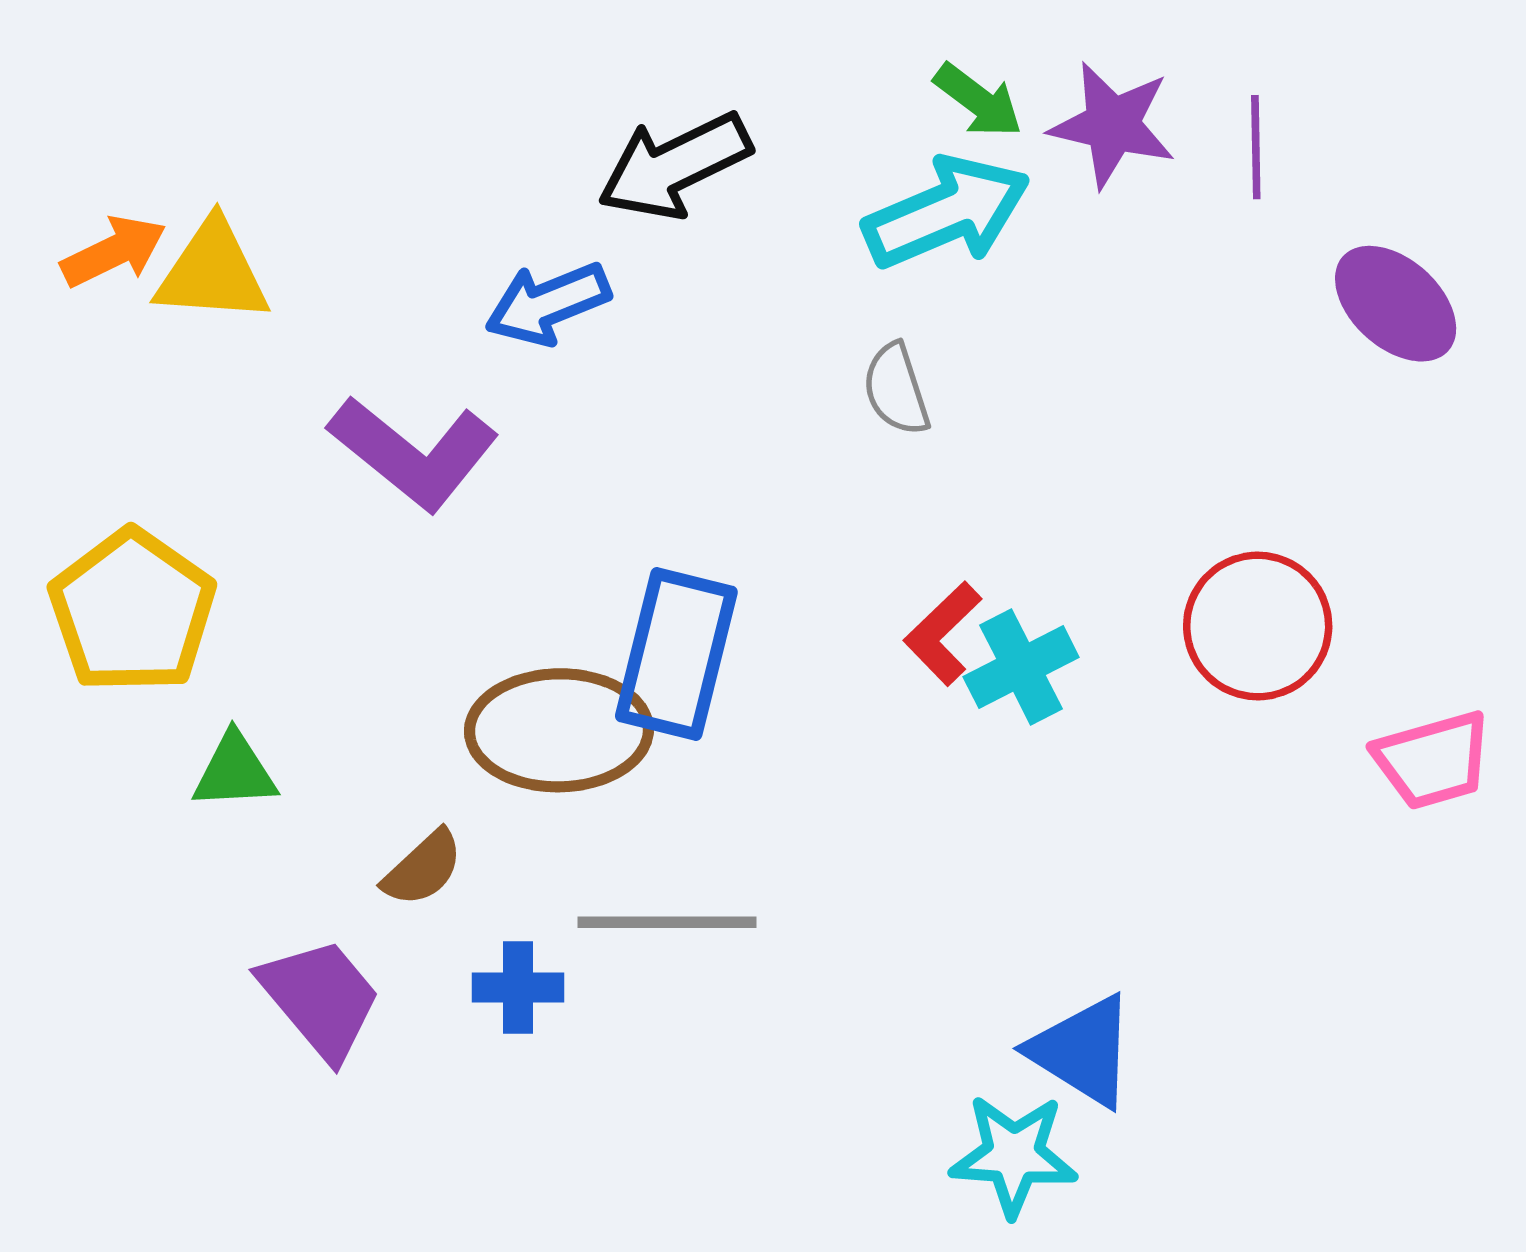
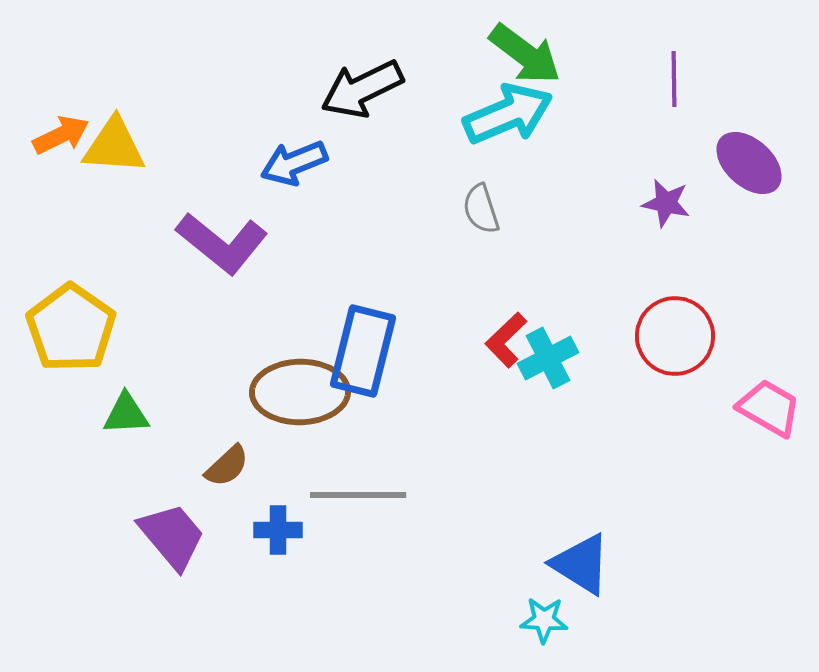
green arrow: (978, 101) -> (525, 54), size x1.5
purple star: (1112, 125) -> (666, 203), moved, size x0.7
pink trapezoid: (1433, 760) -> (769, 408), turned -134
cyan star: (1014, 1155) -> (544, 620), size x0.7

